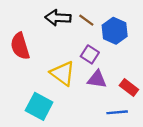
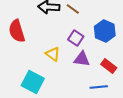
blue hexagon: (115, 31) -> (105, 31), moved
yellow triangle: (63, 73) -> (53, 54), size x0.7

